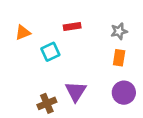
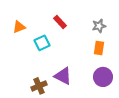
red rectangle: (72, 26) -> (60, 22), turned 56
purple triangle: (76, 91) -> (63, 76), turned -36

